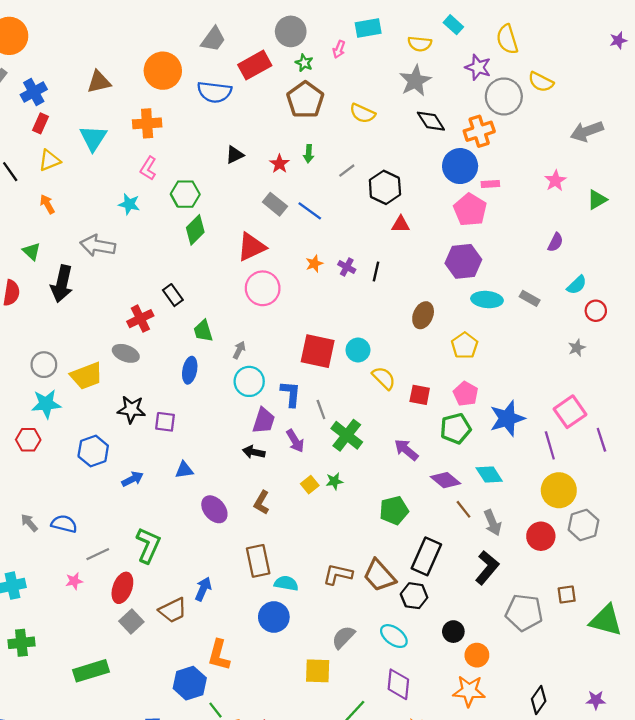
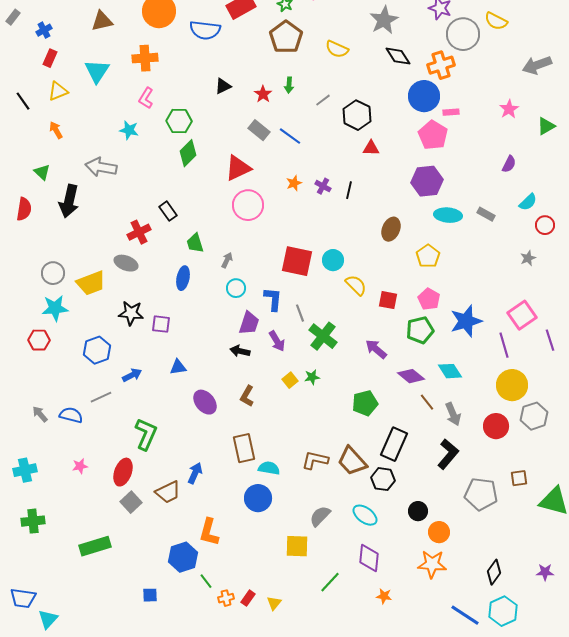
blue cross: (34, 92) -> (44, 30), size x0.7
cyan circle: (249, 381) -> (236, 288), size x0.7
gray line: (98, 554) -> (101, 397), moved

